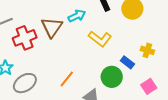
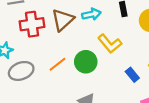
green circle: (112, 77) -> (86, 62), moved
orange line: (67, 79) -> (58, 64), moved

